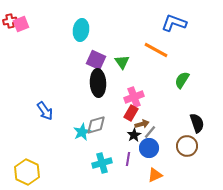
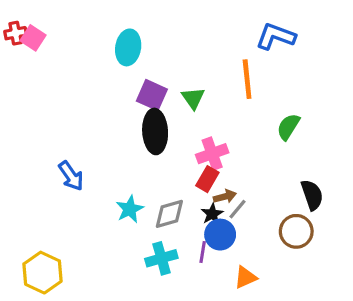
pink square: (21, 24) -> (33, 38), turned -35
orange line: (156, 50) -> (247, 79), turned 55
gray diamond: (96, 125) -> (169, 214), moved
blue circle: (149, 148) -> (220, 235), moved

